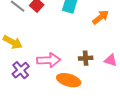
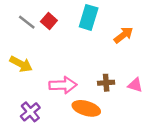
purple cross: (21, 70) -> (30, 112), moved

